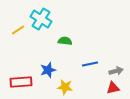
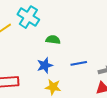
blue star: (48, 70) -> (45, 65), moved

